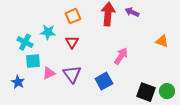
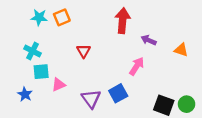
purple arrow: (132, 12) -> (149, 40), moved
orange square: (73, 16) -> (62, 17), moved
cyan star: (48, 32) -> (39, 17), moved
purple triangle: (72, 74) -> (91, 99), moved

